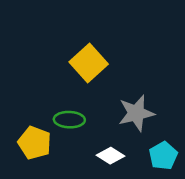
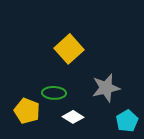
white diamond: (111, 156) -> (73, 117), moved

